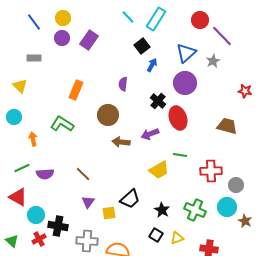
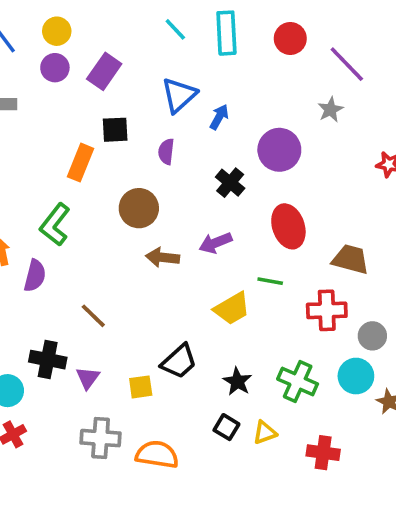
cyan rectangle: (156, 19) -> (226, 33), turned -35
red circle: (200, 20) -> (290, 38), moved
black square: (142, 46) -> (115, 130), moved, turned 35
blue triangle: (186, 53) -> (179, 95), moved
red ellipse: (178, 118) -> (288, 226), moved
green L-shape: (62, 124) -> (55, 225), turned -85
brown trapezoid: (227, 126) -> (350, 259), moved
purple semicircle: (45, 174) -> (35, 276), moved, turned -72
purple triangle: (88, 202) -> (88, 378), moved
black cross: (58, 226) -> (48, 360), moved

